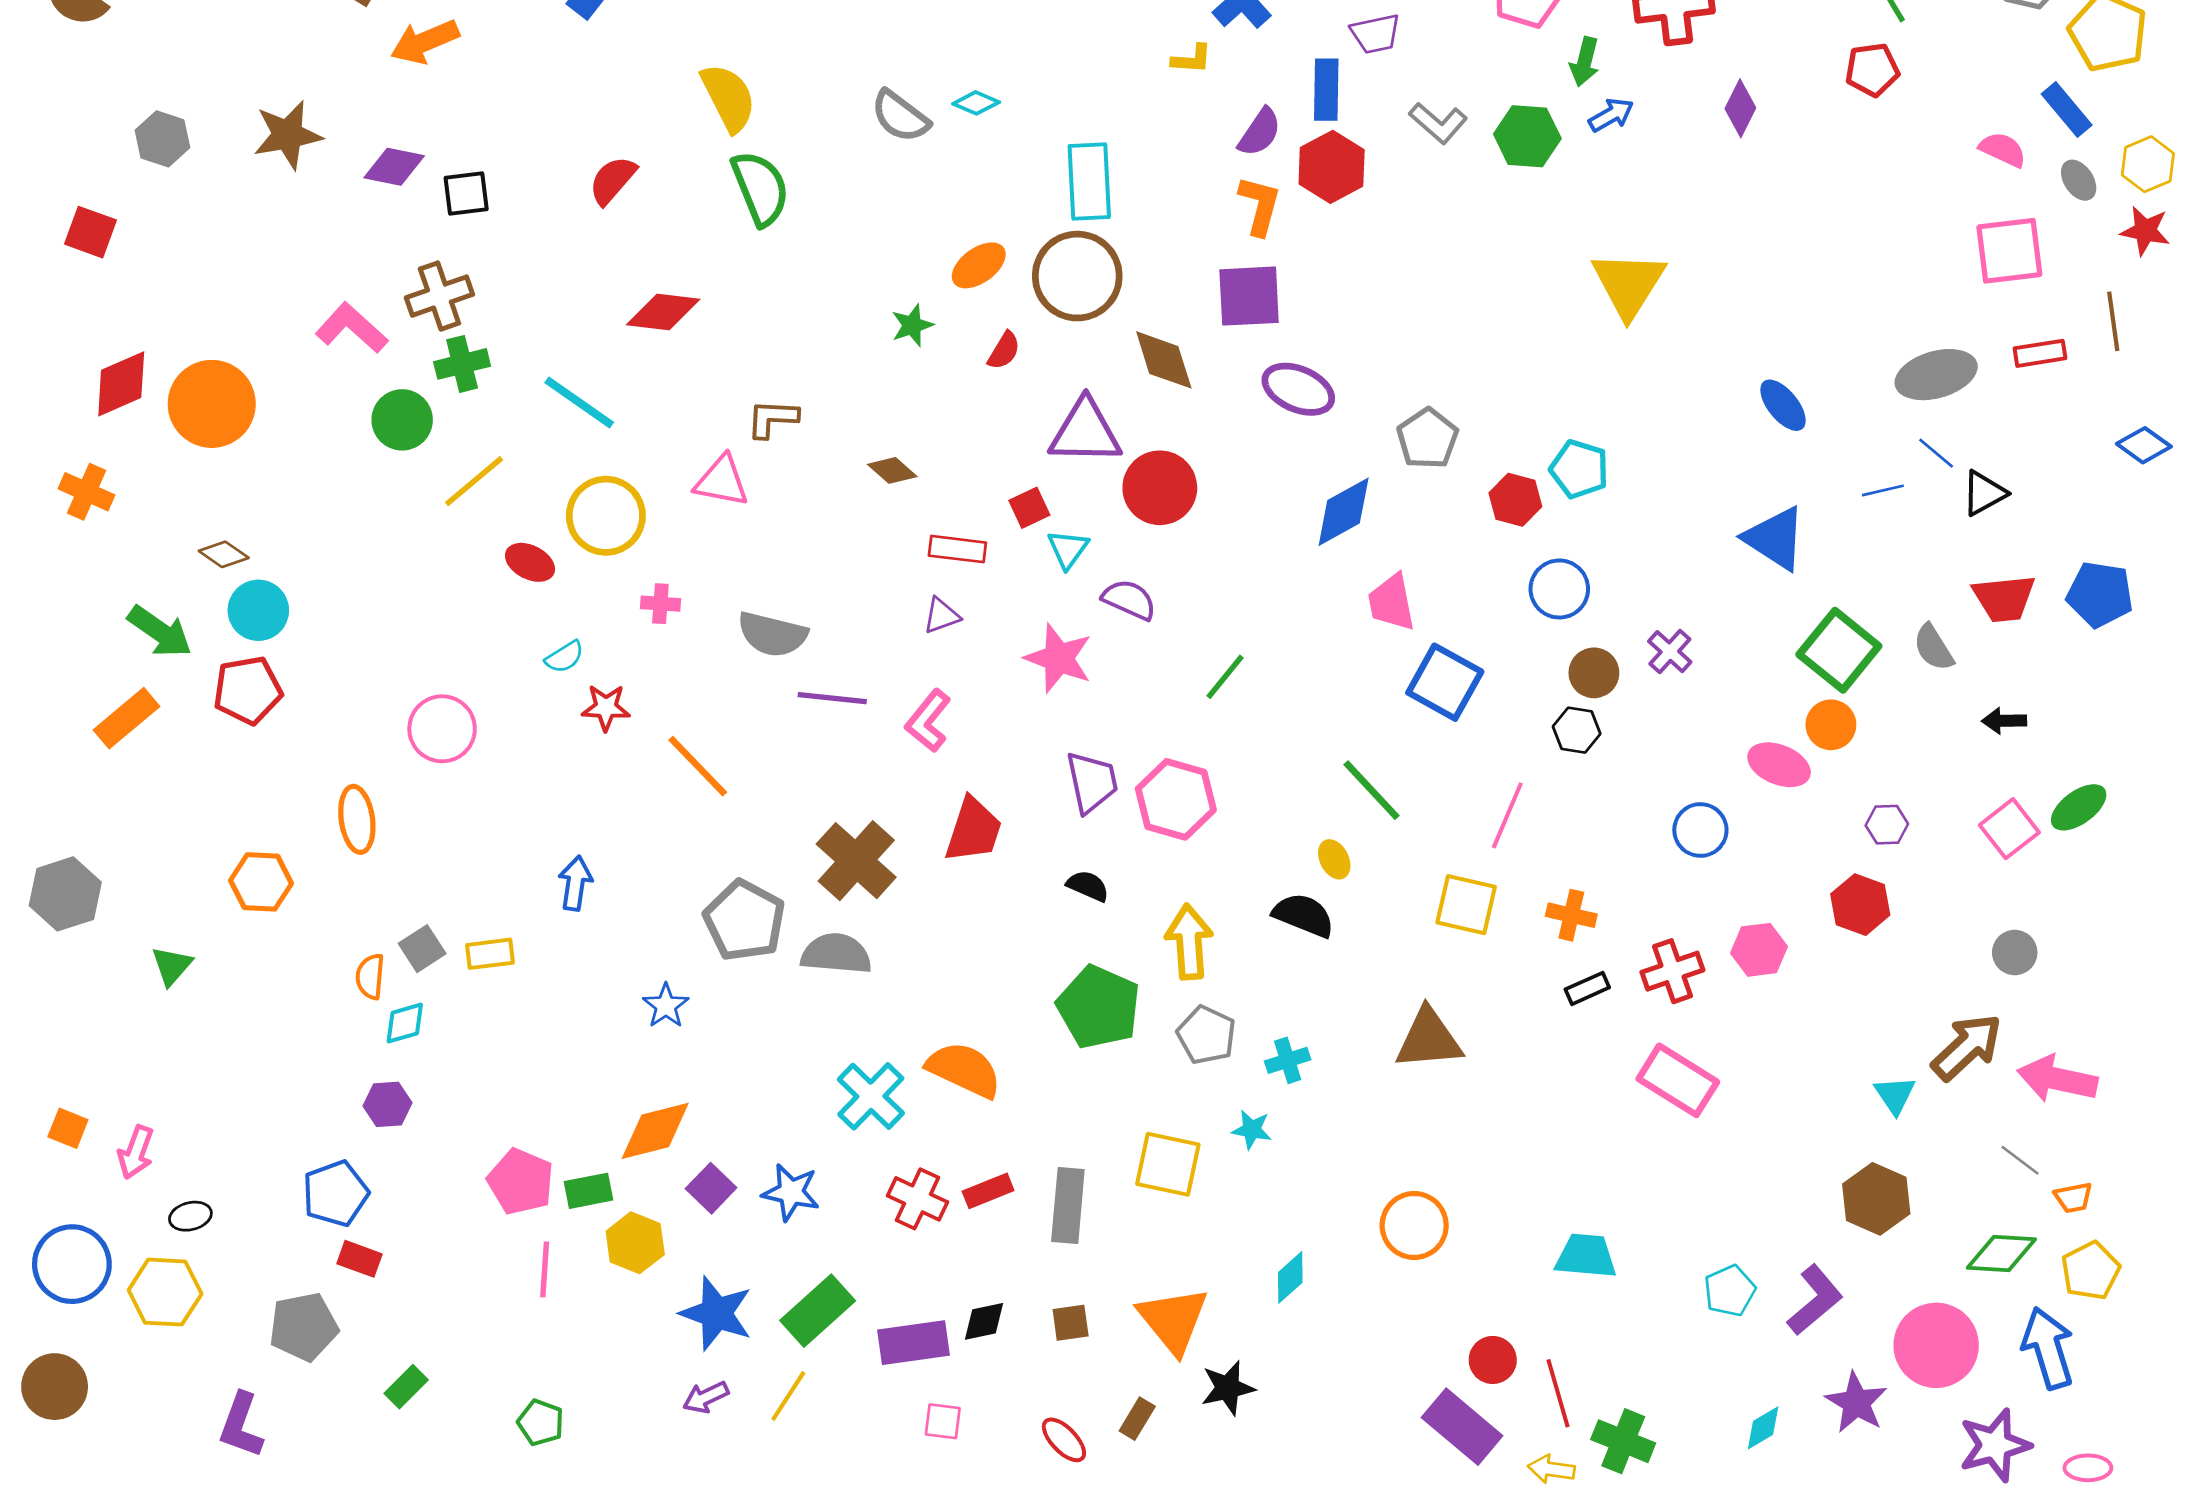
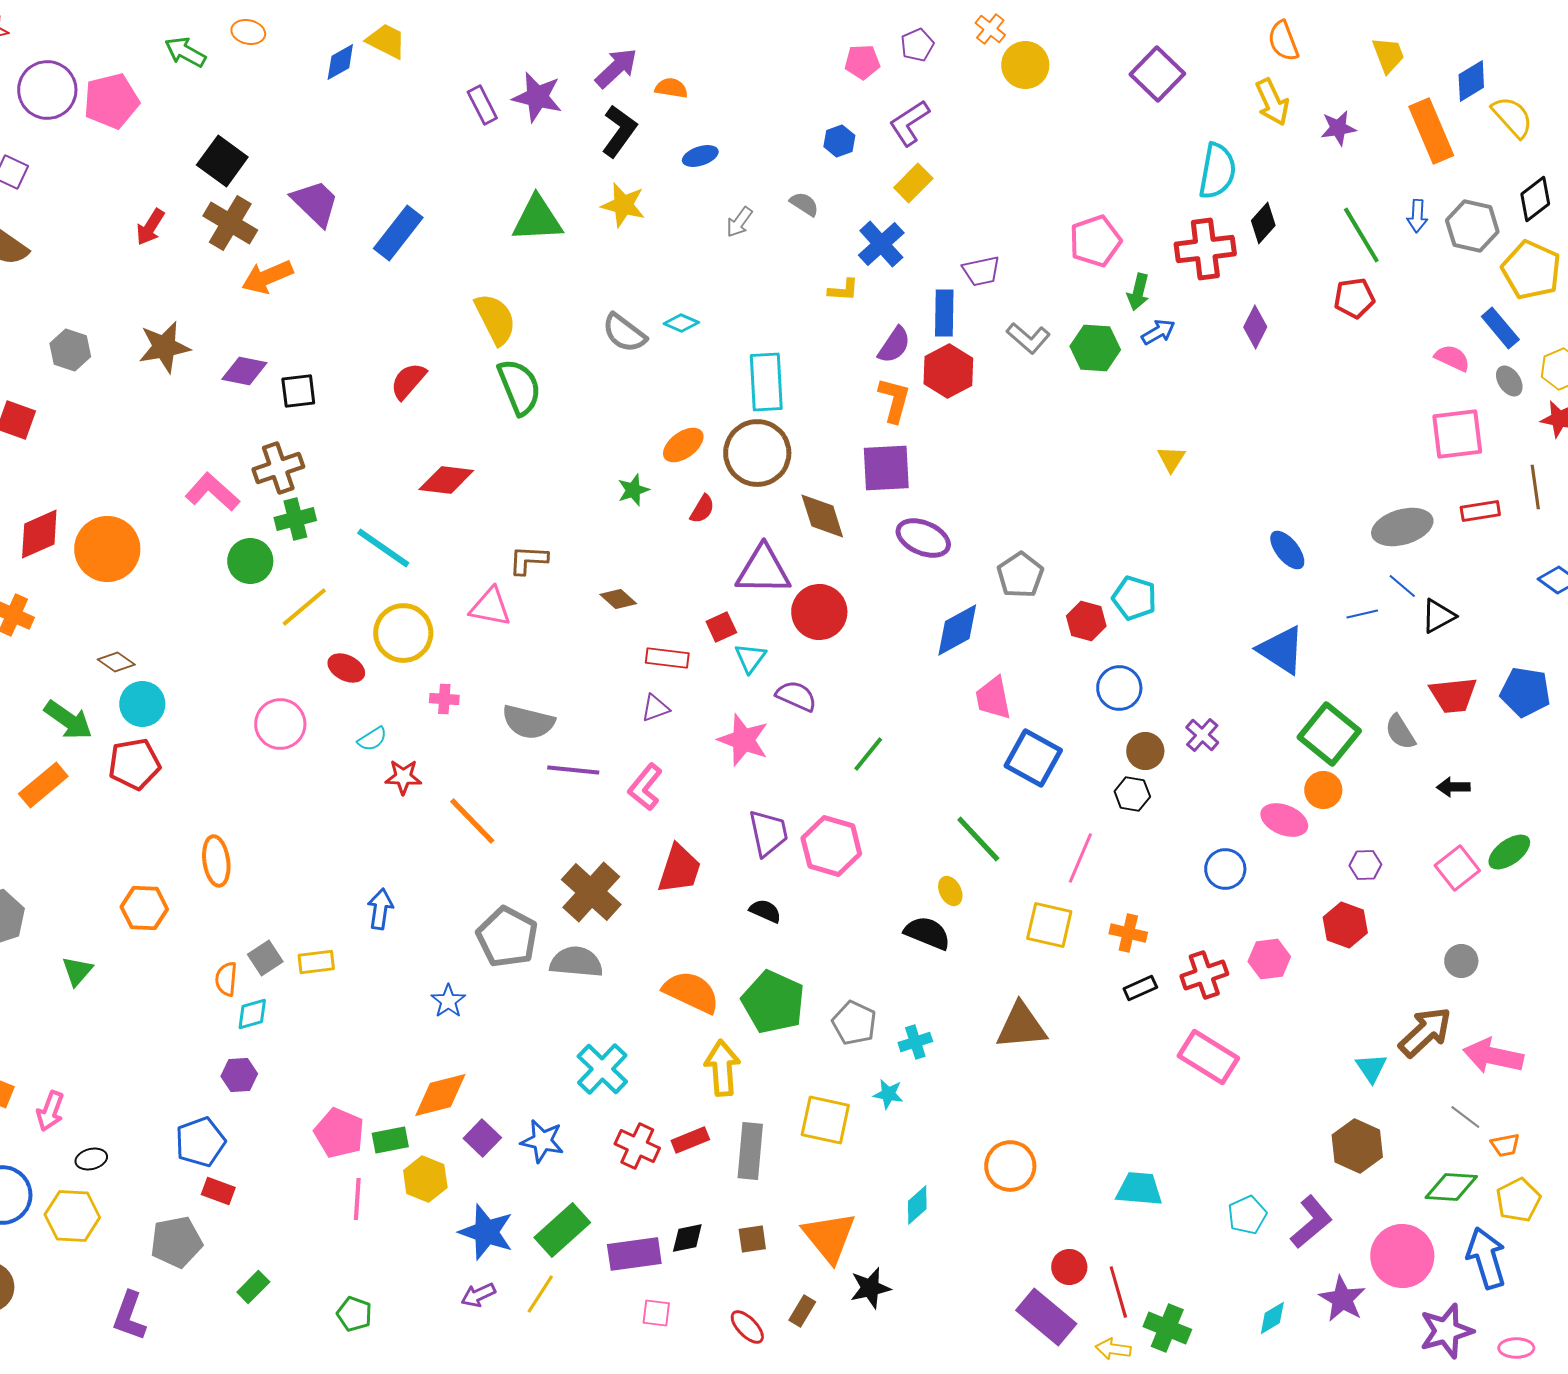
yellow triangle: (1629, 284) -> (1171, 459), size x0.5
pink circle: (442, 729) -> (280, 724), moved
yellow arrow: (1189, 942) -> (722, 1068), moved
orange semicircle: (964, 1070) -> (691, 992), moved

